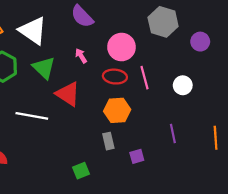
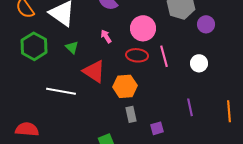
purple circle: (200, 42) -> (206, 24), moved
green triangle: (44, 68) -> (72, 47), size x0.6
orange hexagon: (117, 110) -> (125, 86), moved

